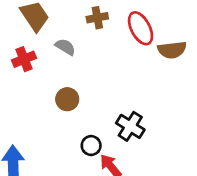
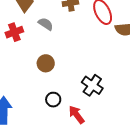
black circle: (91, 146) -> (53, 100), moved

